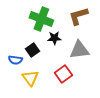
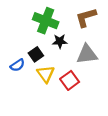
blue semicircle: (15, 60) -> (17, 65), turned -40
yellow triangle: (30, 78) -> (46, 74), moved

